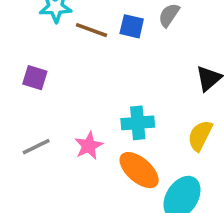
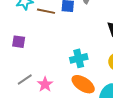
pink star: (89, 146) -> (45, 84), moved

